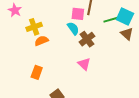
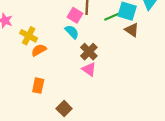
pink square: (78, 14) -> (75, 15), turned 32
yellow cross: (34, 27) -> (29, 36), turned -35
brown cross: (87, 39) -> (89, 52), moved

